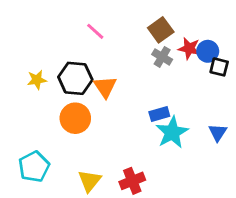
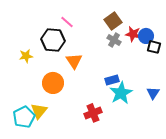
black hexagon: (75, 78) -> (53, 40), moved
yellow triangle: (90, 181) -> (39, 111), moved
red cross: (132, 181) -> (93, 113), moved

